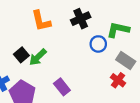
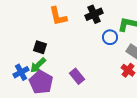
black square: (21, 55) -> (40, 47), turned -32
green arrow: (38, 57) -> (38, 65), moved

